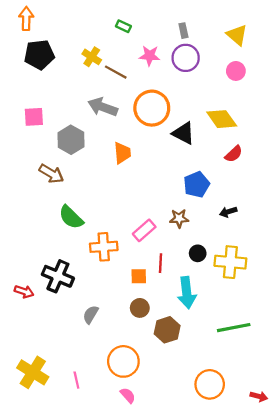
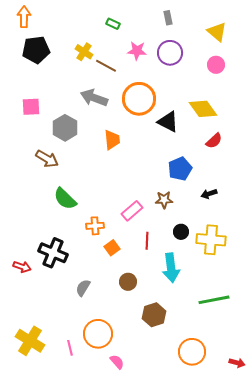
gray rectangle: (183, 31) -> (168, 18), moved
orange cross: (104, 247) -> (95, 226), size x0.7
orange square: (139, 276) -> (112, 248), moved, turned -35
brown hexagon: (167, 330) -> (154, 315), moved
orange circle: (123, 361) -> (98, 334), moved

